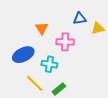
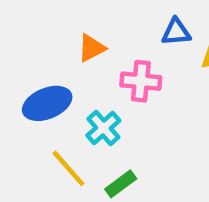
orange triangle: (42, 28) -> (92, 48), turned 32
cyan cross: (49, 64) -> (103, 128), turned 35

